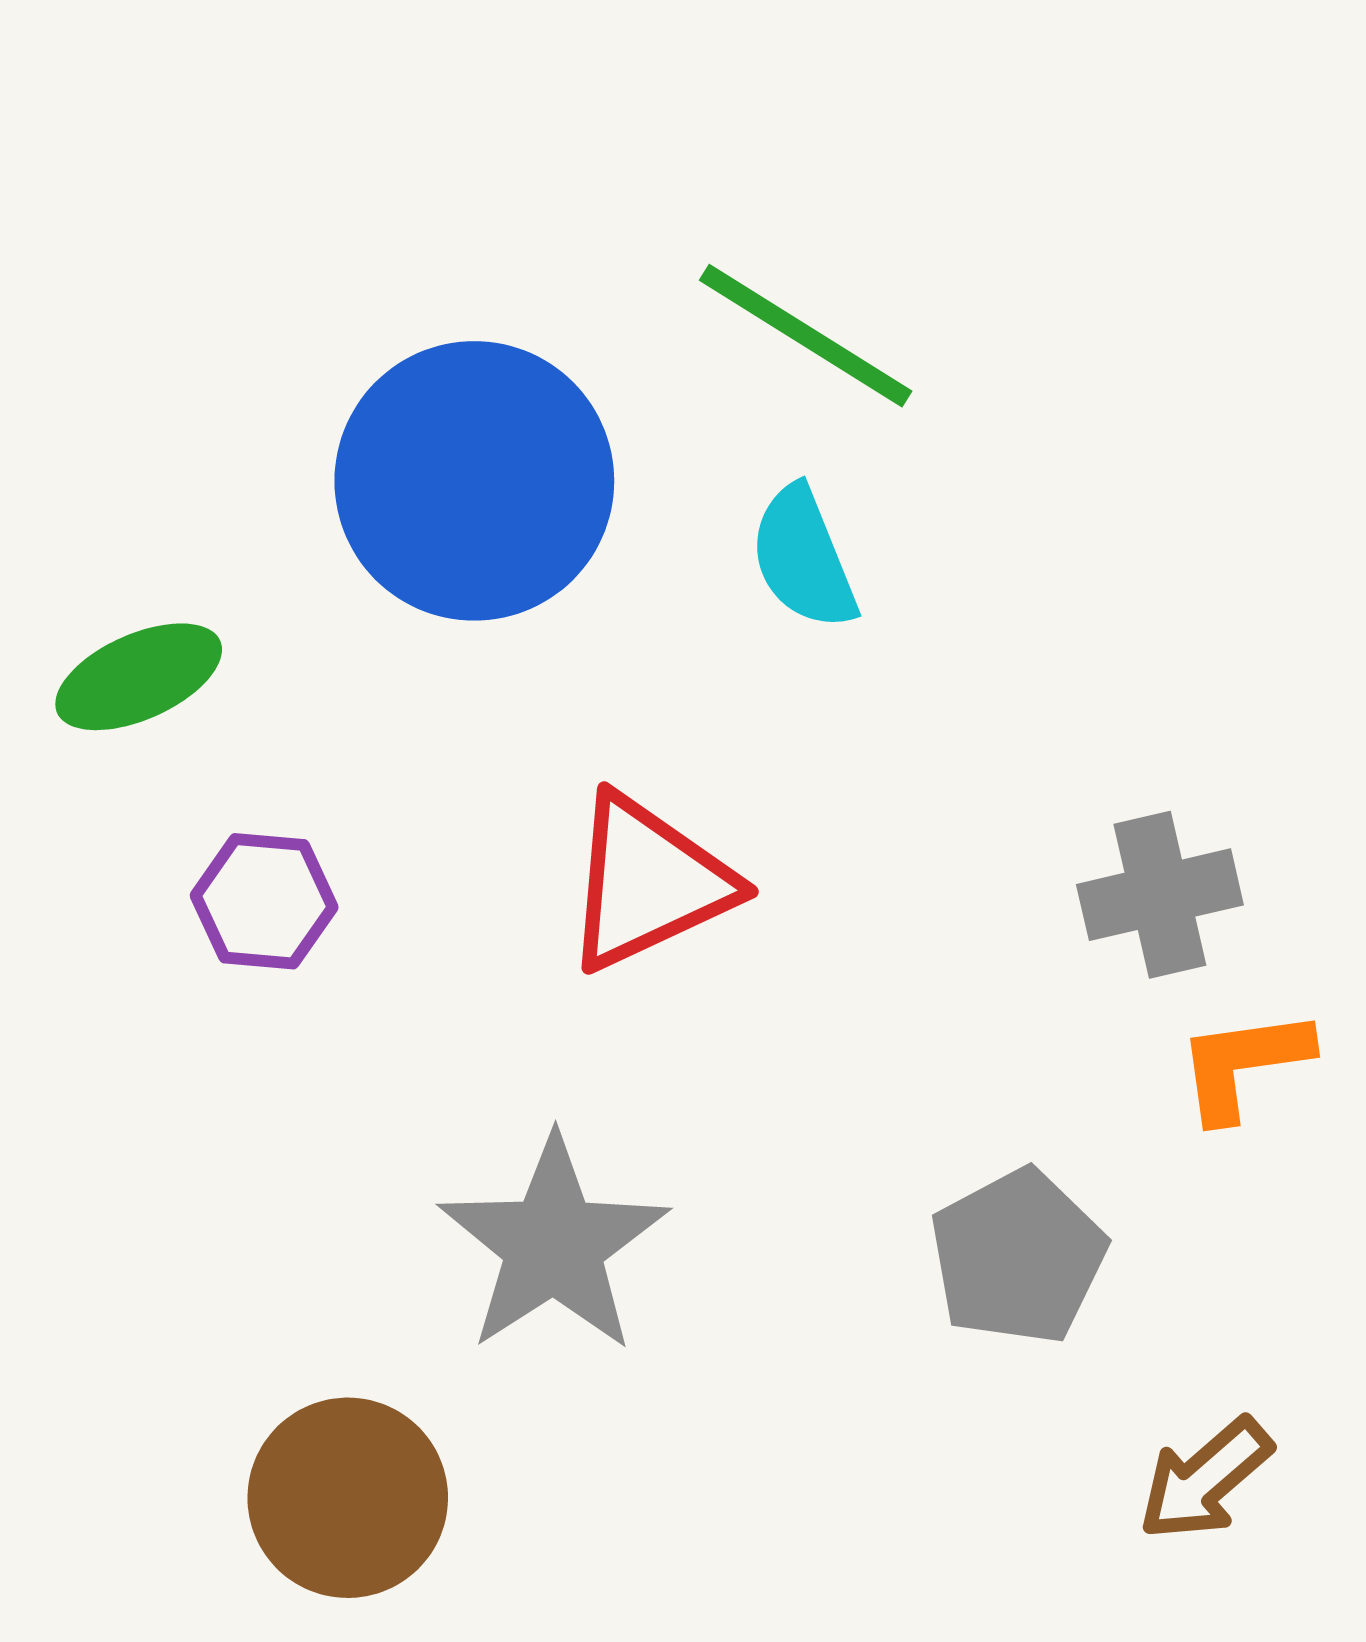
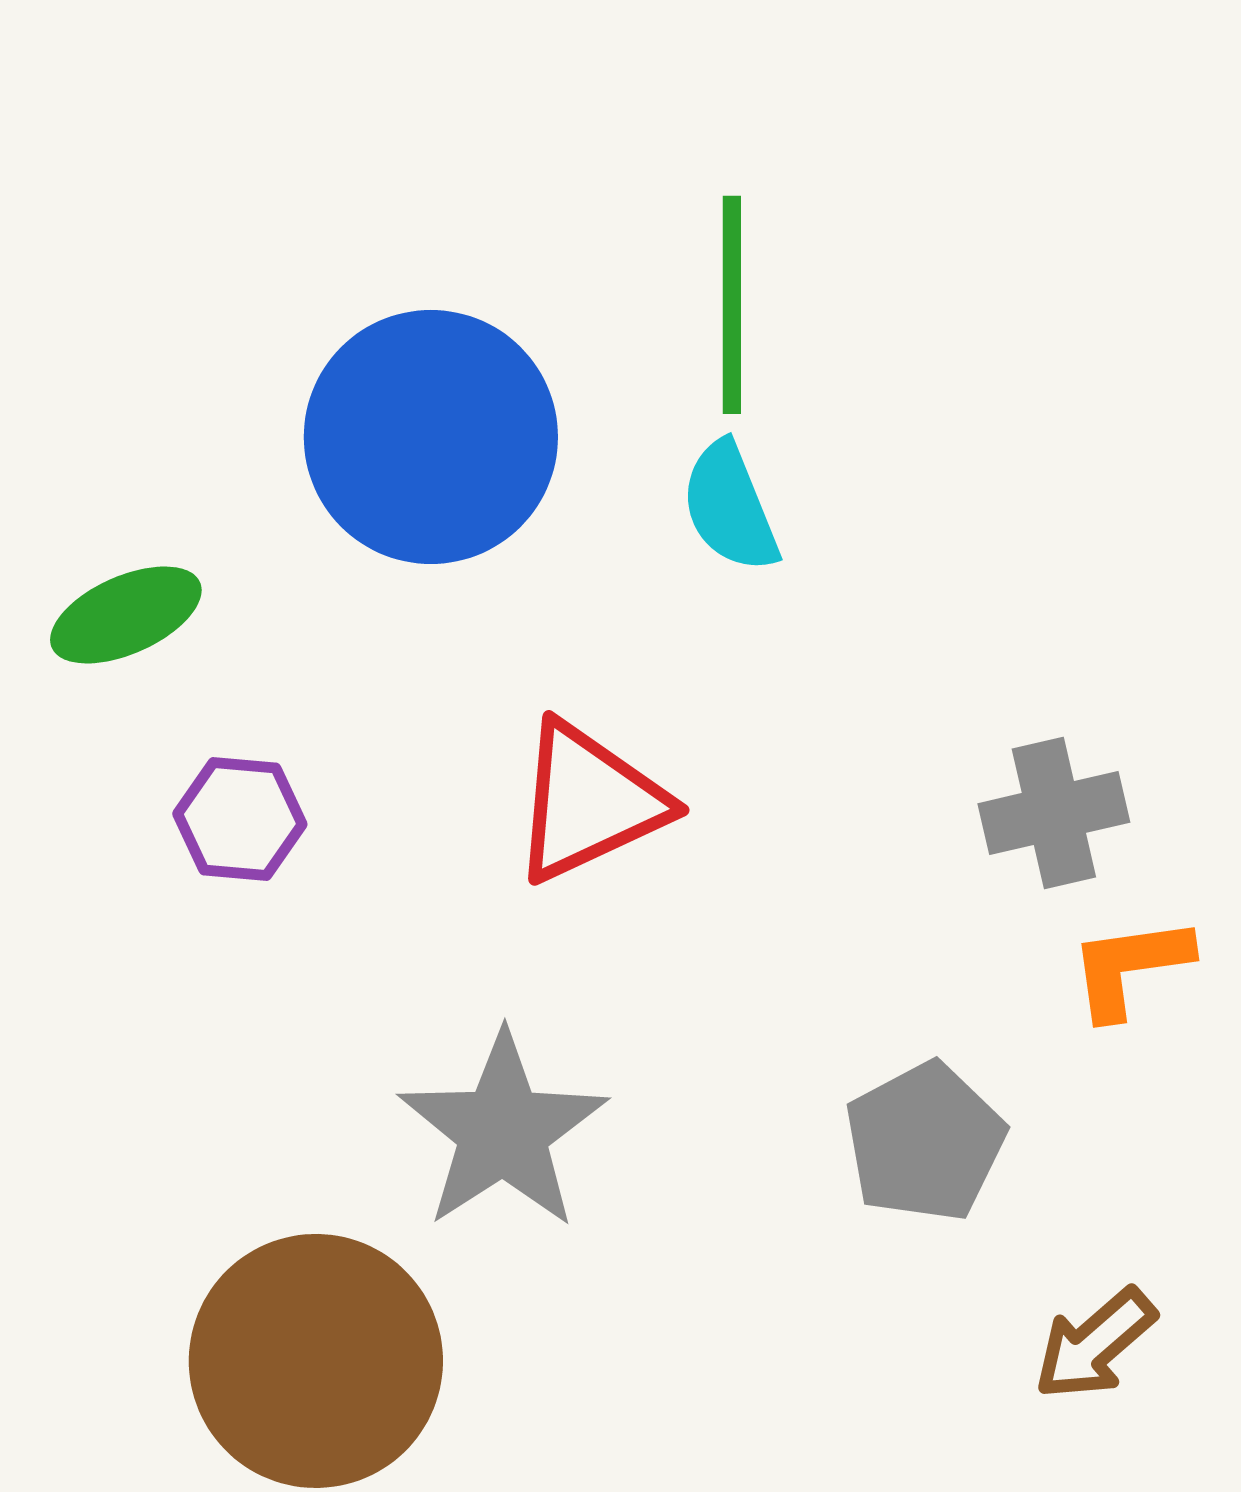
green line: (806, 336) -> (732, 305), turned 58
brown circle: (348, 1498) -> (316, 1361), size x1.4

